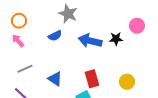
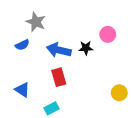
red rectangle: (92, 79) -> (59, 77), moved
yellow circle: (127, 82) -> (119, 93), moved

